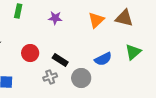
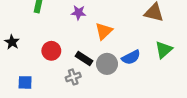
orange triangle: (96, 20) -> (104, 31), moved
gray circle: (81, 78) -> (107, 64), moved

